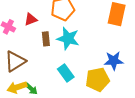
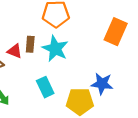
red triangle: (31, 19) -> (15, 51), moved, turned 32

